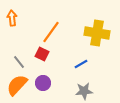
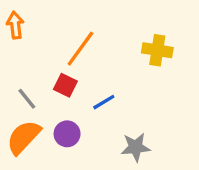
yellow cross: (97, 33) -> (157, 50), size x0.7
blue line: (81, 64) -> (104, 102), moved

